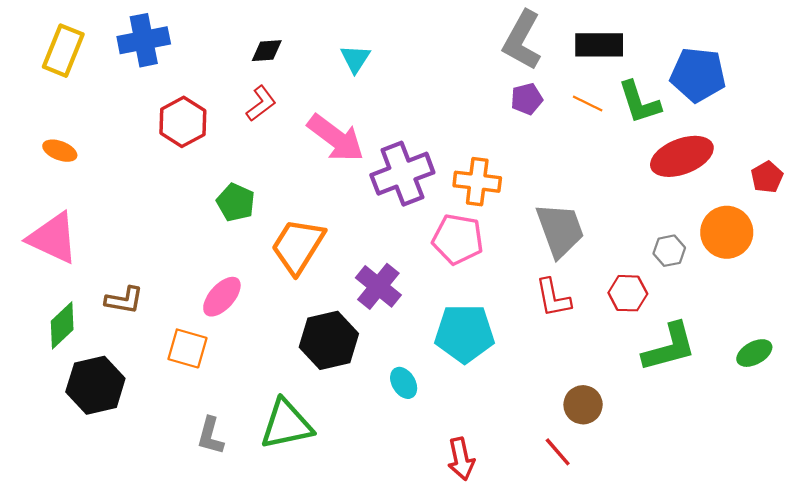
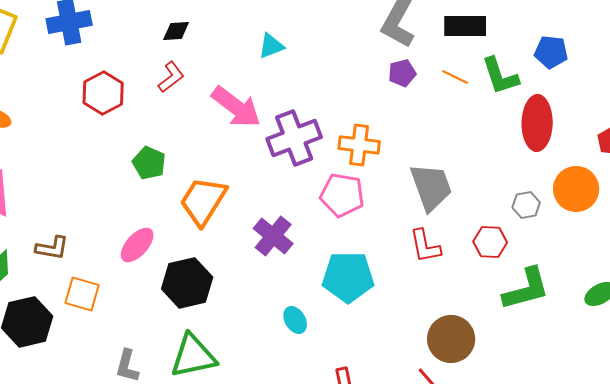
cyan triangle: (355, 59) -> (271, 46), moved, turned 36
blue pentagon: (698, 75) -> (551, 52), size x0.7
red ellipse: (682, 156) -> (537, 123), turned -68
black hexagon: (329, 340) -> (187, 283), moved
orange square: (187, 348) -> (82, 294), moved
brown circle: (583, 405) -> (451, 339), size x1.4

